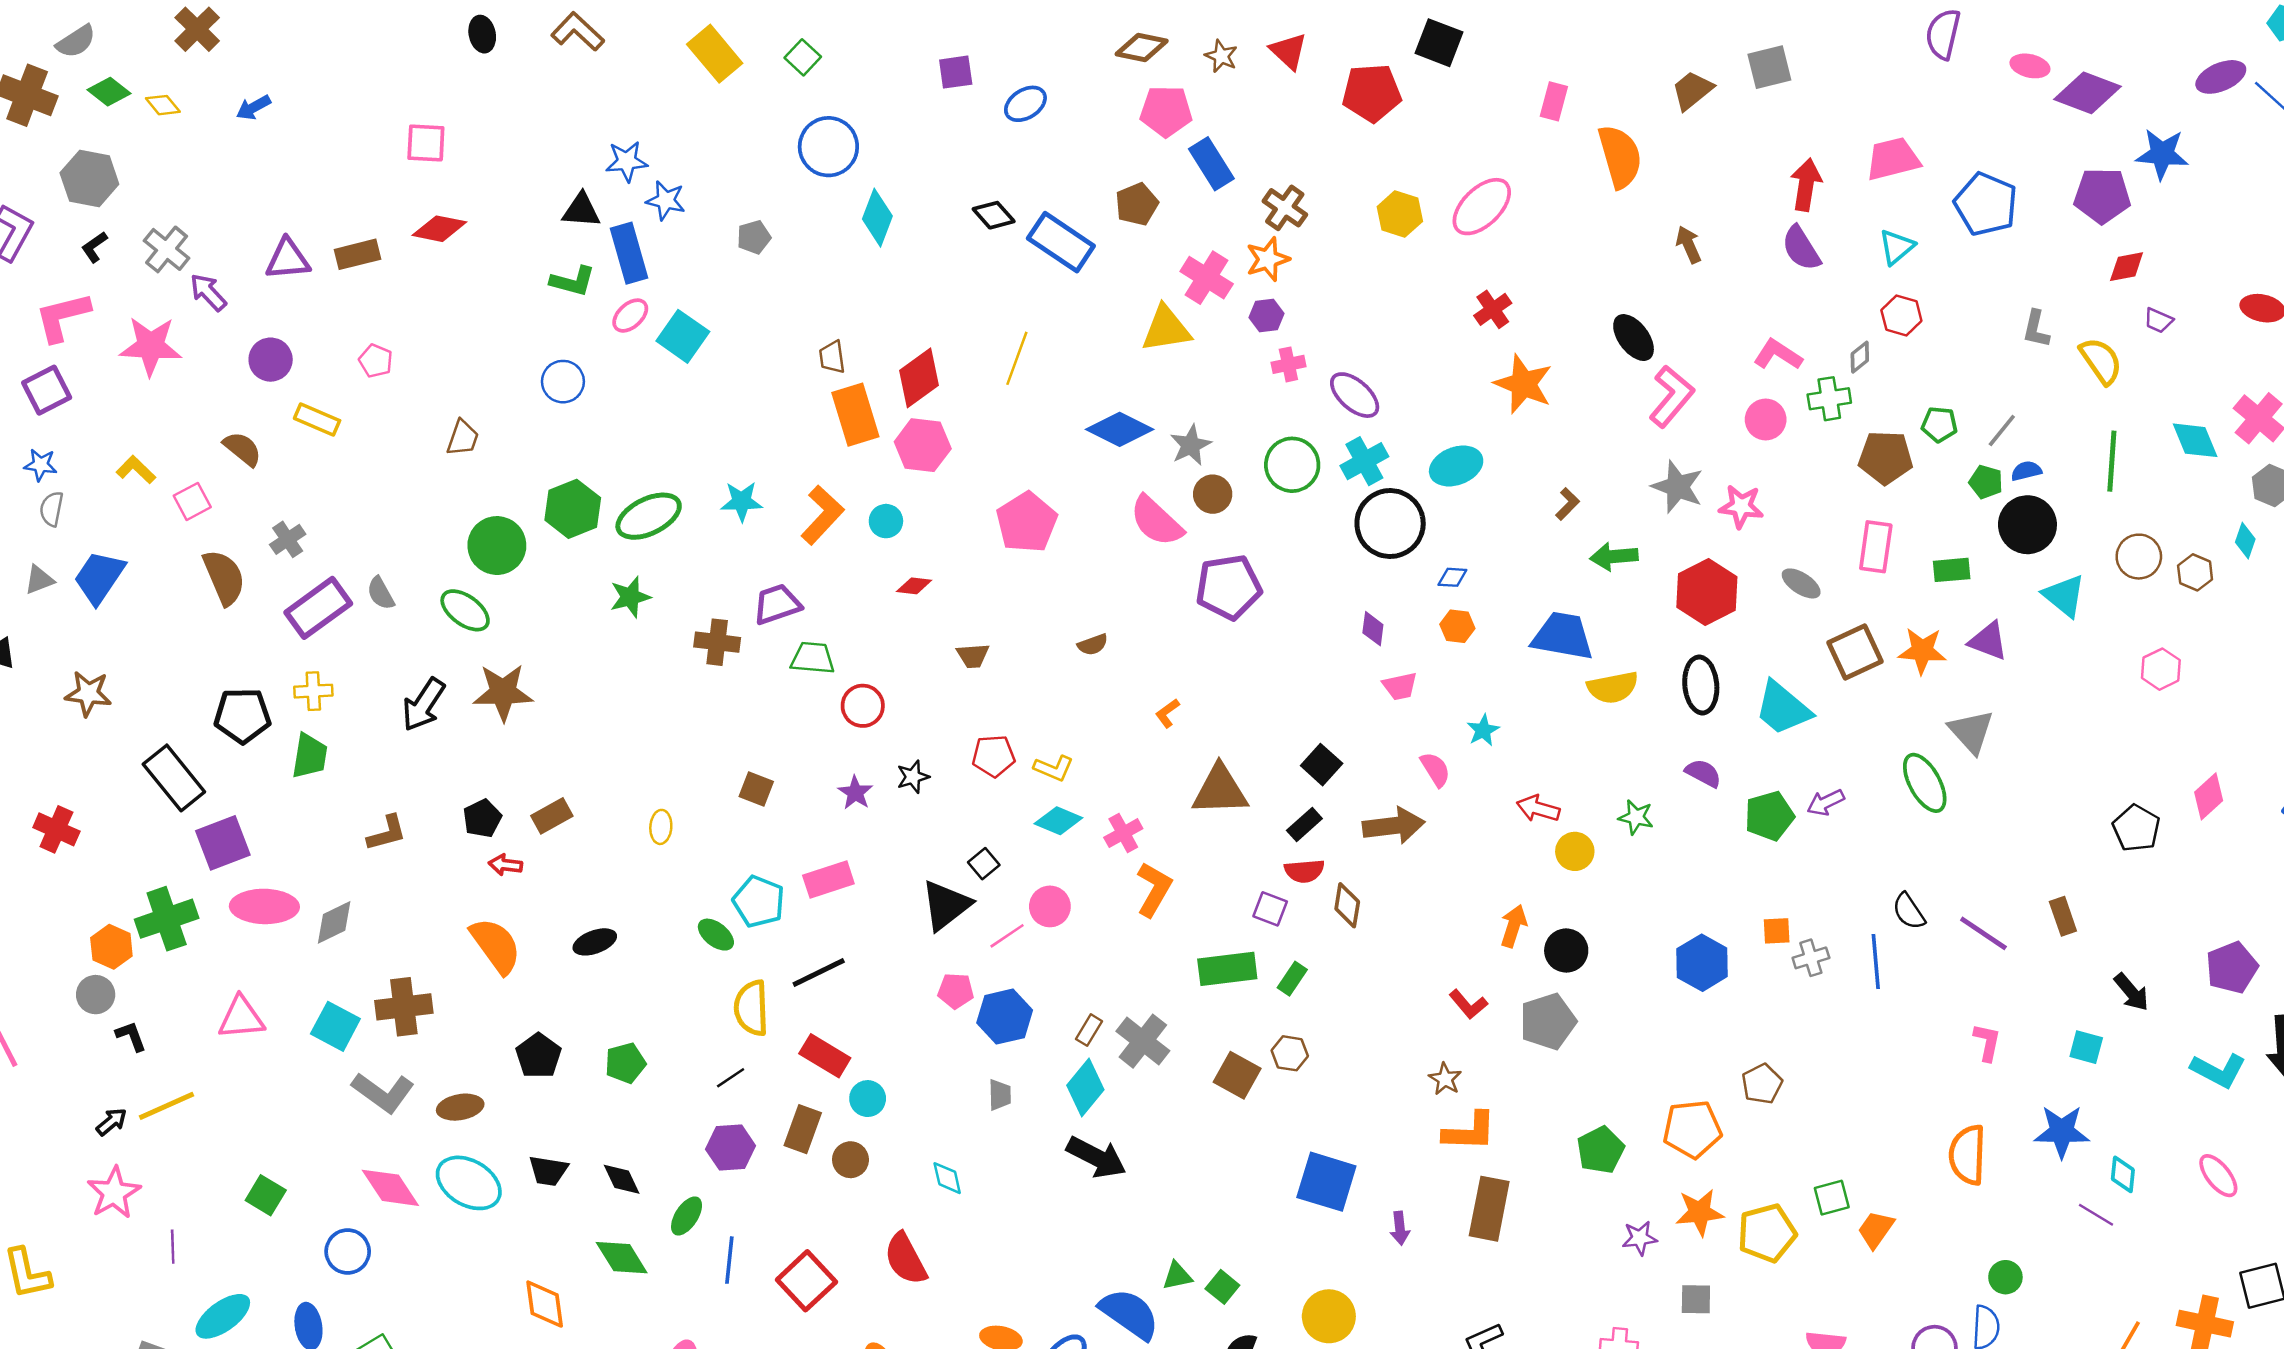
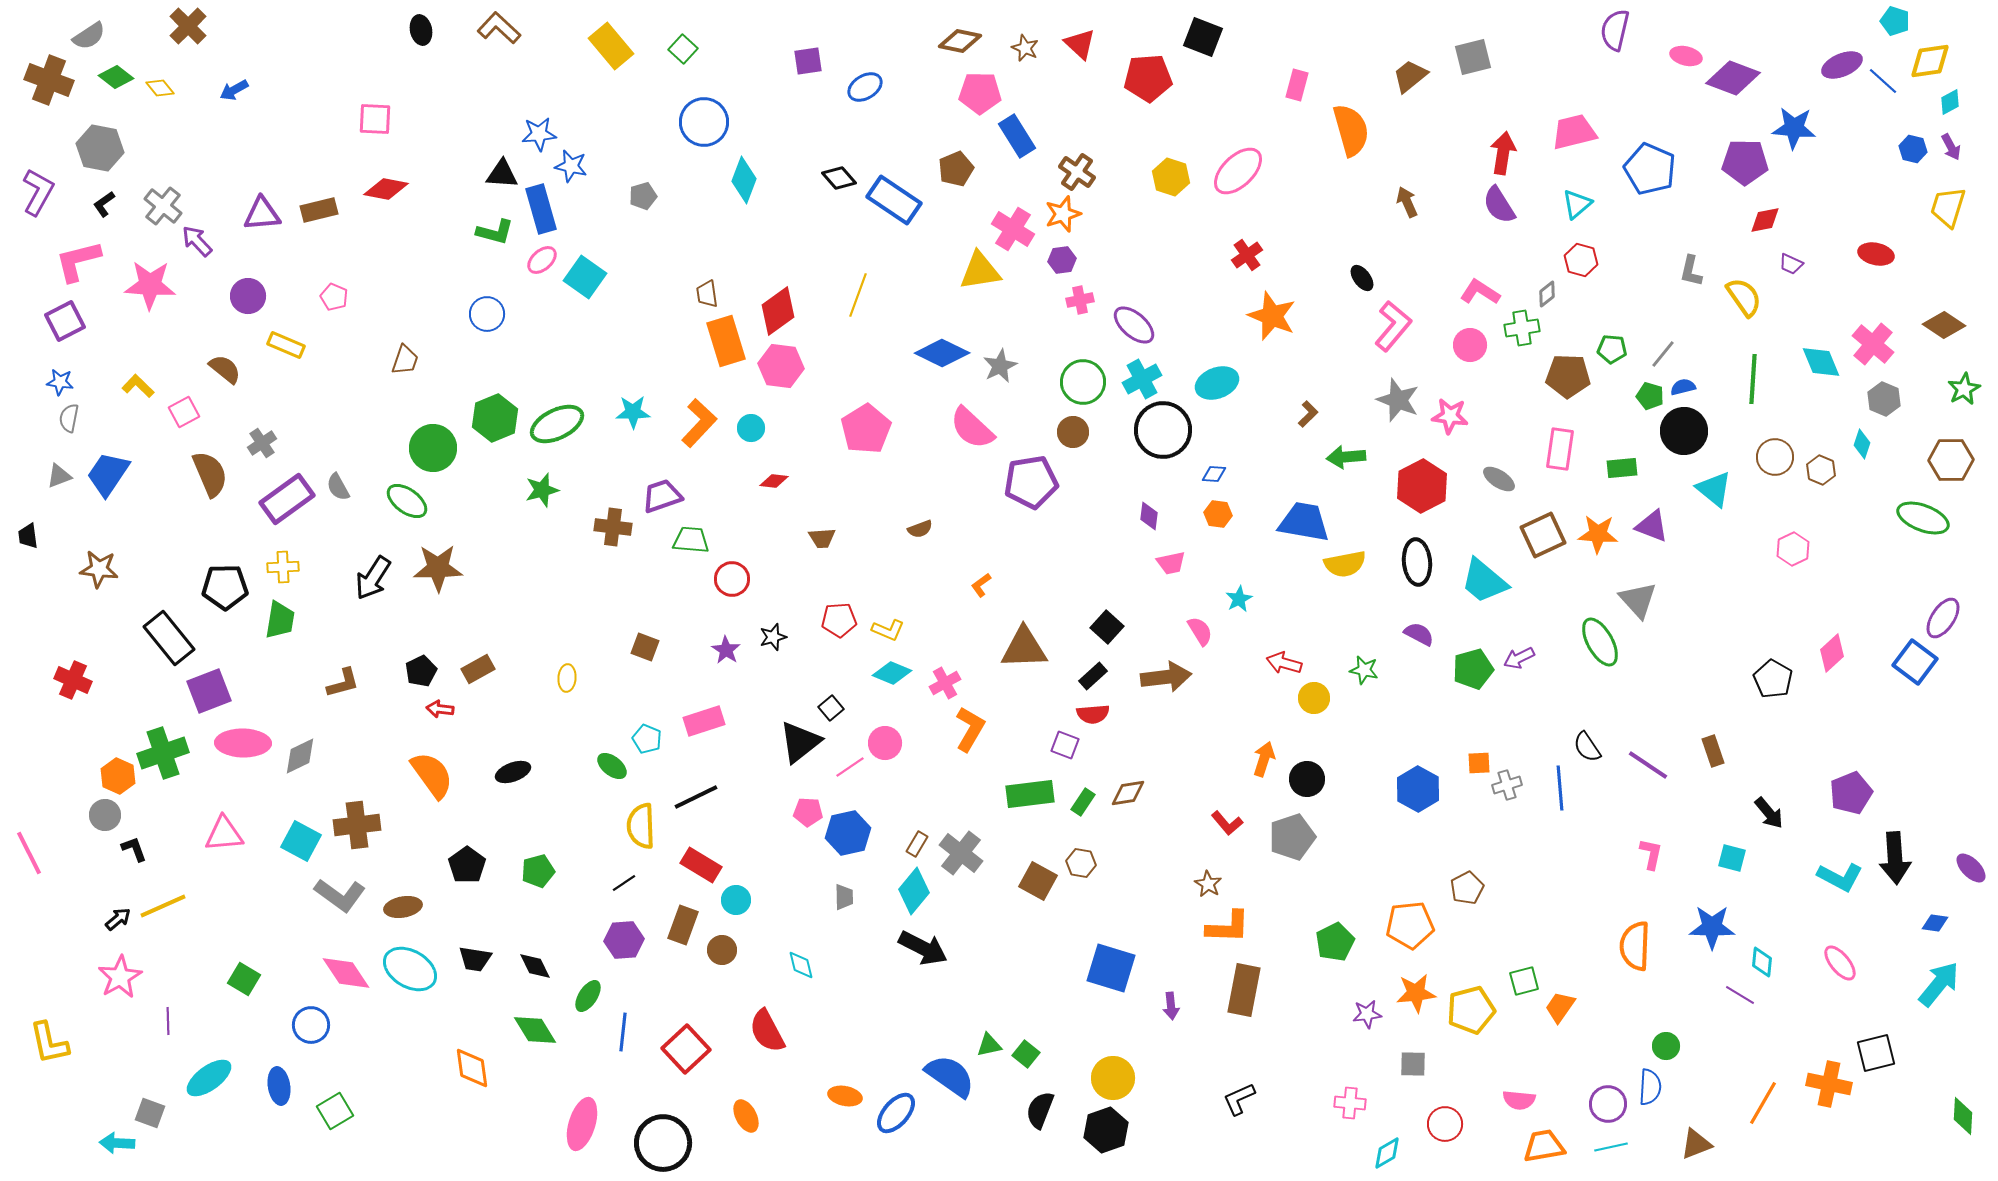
black ellipse: (1634, 338) -> (1362, 278), size x0.7
brown circle: (1213, 494) -> (1073, 432), moved
cyan pentagon: (759, 902) -> (647, 739), size x0.7
brown diamond: (1347, 905) -> (1128, 793), moved, turned 72

